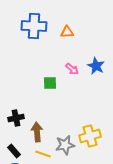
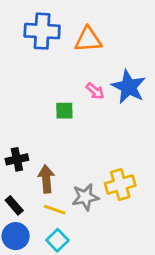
orange triangle: (67, 32) -> (88, 39), size x1.5
blue star: (96, 66) -> (129, 87), size x1.4

